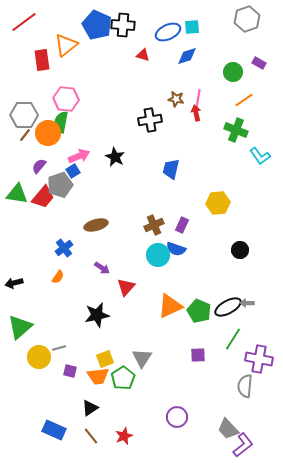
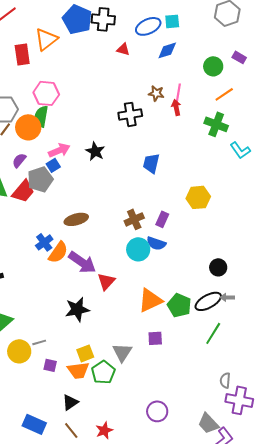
black circle: (240, 250) -> (218, 267), moved
purple arrow: (102, 268) -> (82, 262), size x1.8
orange semicircle: (58, 277) -> (58, 252), moved, size x1.6
purple square: (198, 355) -> (155, 338), moved
purple cross: (259, 359) -> (239, 400), moved
gray semicircle: (245, 386) -> (225, 380), size x0.7

